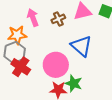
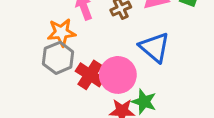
red cross: (21, 67) -> (90, 75), moved

